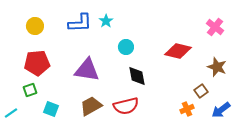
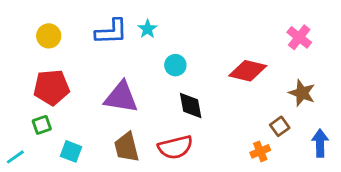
brown trapezoid: (91, 106) -> (127, 147), turned -75
blue arrow: (221, 110) -> (320, 143), moved, turned 126

